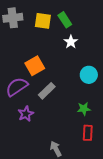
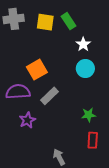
white star: (71, 42) -> (83, 44), moved
cyan circle: (89, 75) -> (85, 68), moved
purple semicircle: (17, 87) -> (18, 92), turned 30

